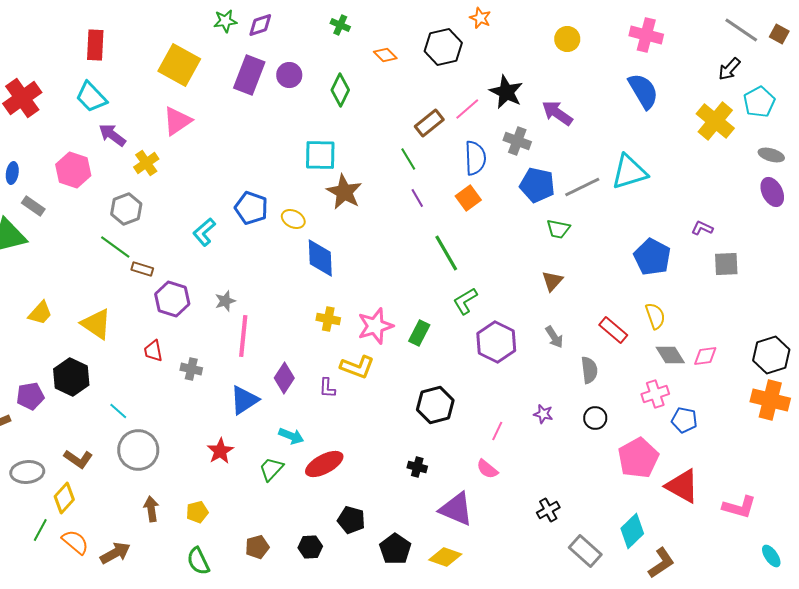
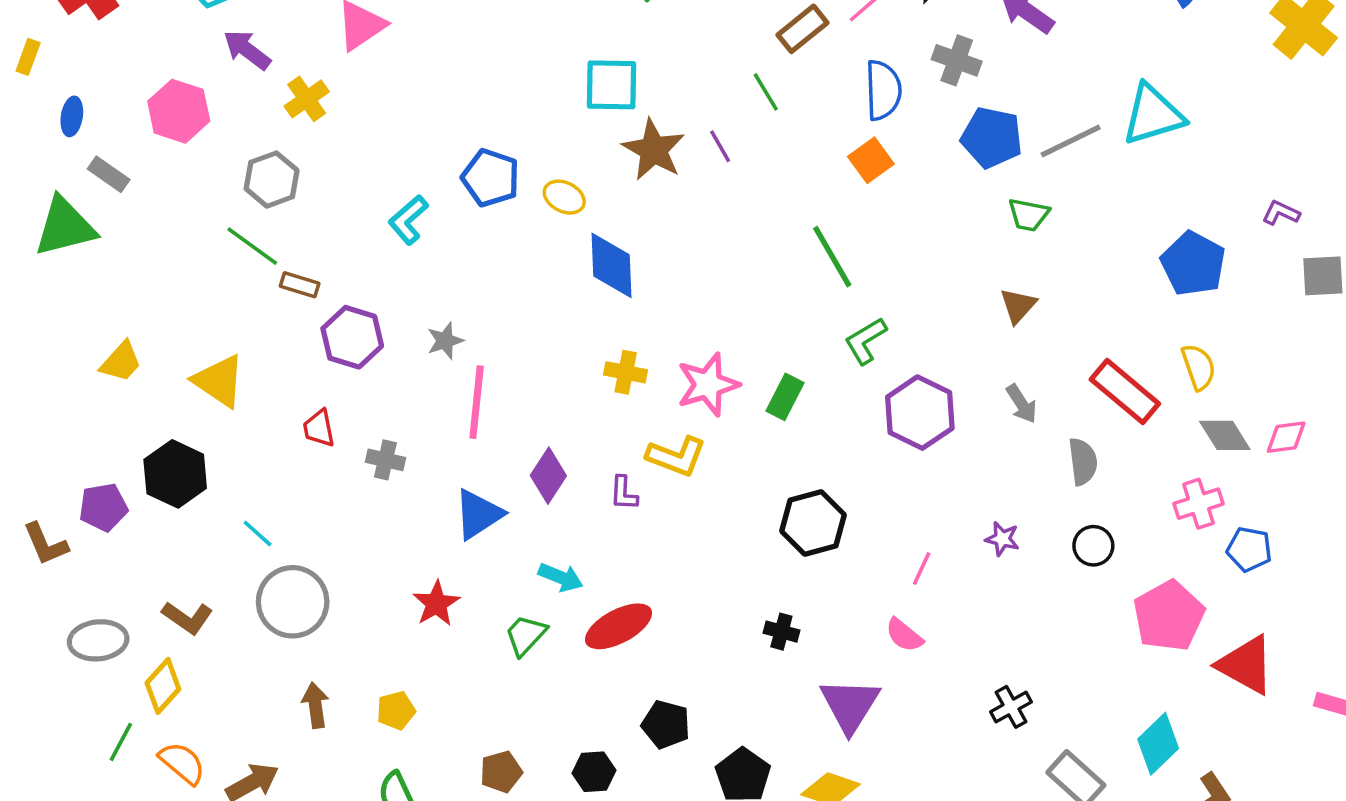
purple line: (417, 198) -> (720, 146), moved
red rectangle: (613, 330) -> (1125, 392), size x1.4
purple triangle: (456, 509) -> (850, 705), turned 39

